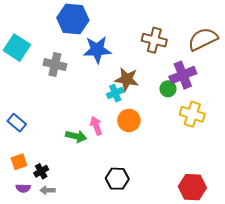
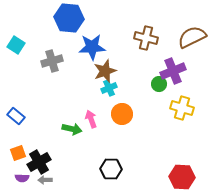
cyan square: (17, 48) -> (16, 45), size x0.7
gray cross: (55, 64) -> (52, 61), turned -30
brown star: (127, 79) -> (105, 71), moved, turned -30
black cross: (41, 171) -> (39, 162), size x1.6

